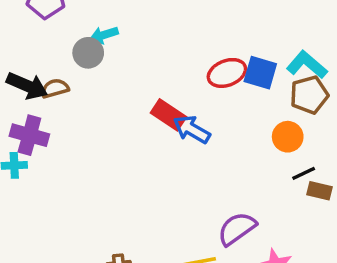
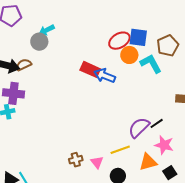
cyan L-shape: (307, 65) -> (151, 64), moved, turned 30
orange circle: (288, 137) -> (129, 55), moved
black line: (304, 173) -> (157, 123), moved

